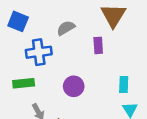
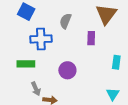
gray semicircle: (66, 28) -> (66, 21), turned -42
cyan rectangle: (124, 84) -> (116, 62), moved

